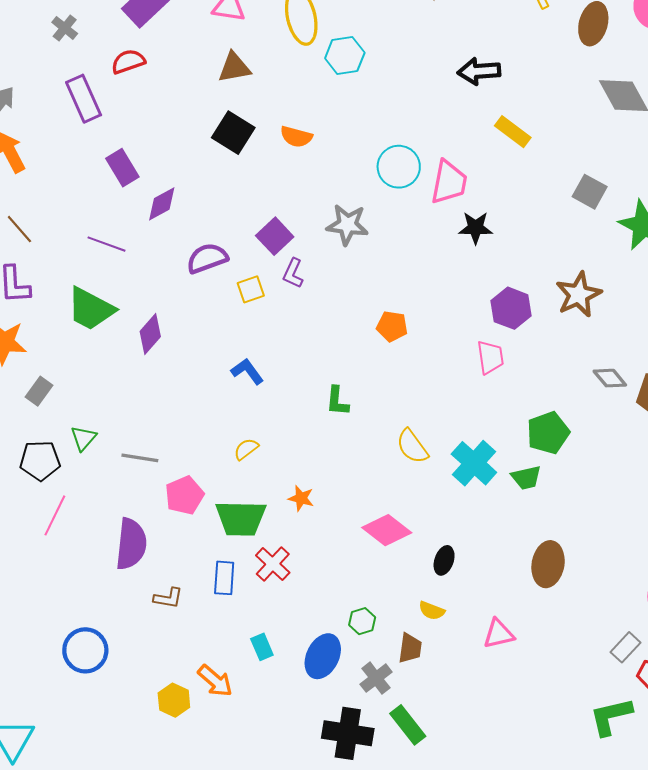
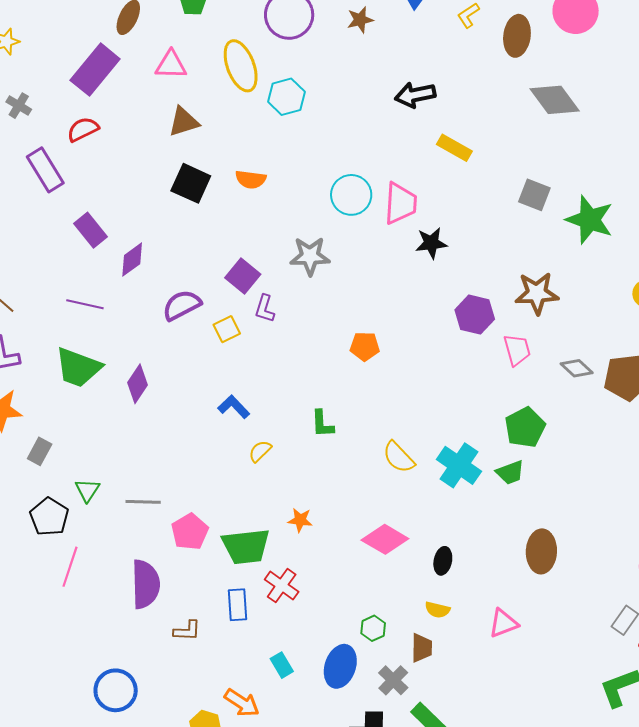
brown star: (579, 295) -> (537, 293), turned 30
pink trapezoid: (490, 357) -> (517, 350), moved
yellow semicircle: (246, 449) -> (260, 451), moved
black pentagon: (40, 461) -> (49, 517), turned -30

